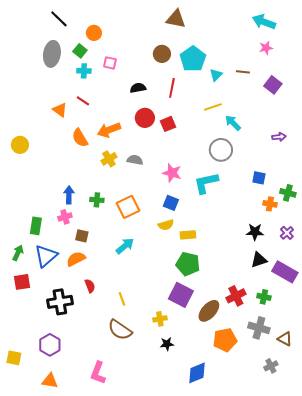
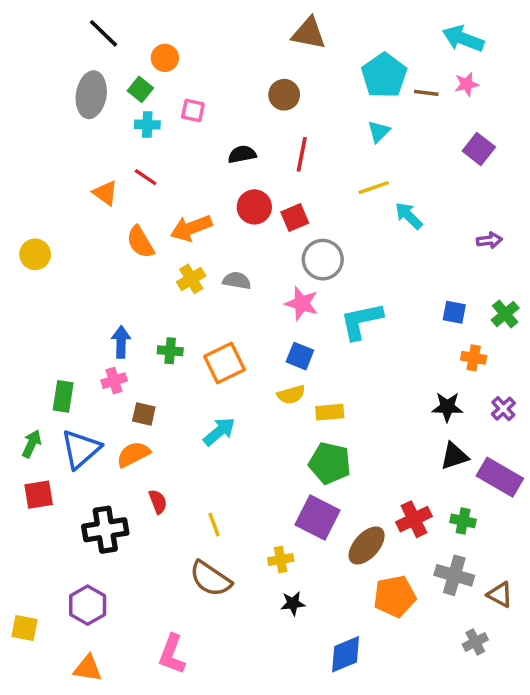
cyan pentagon: (193, 59) -> (384, 75), moved
brown line: (243, 72) -> (426, 93), moved
gray circle: (221, 150) -> (323, 260), moved
green cross: (288, 193) -> (505, 314), moved, turned 35

